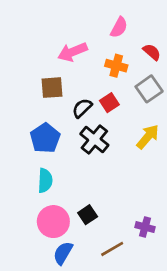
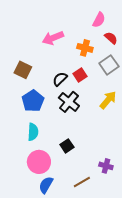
pink semicircle: (119, 27) -> (99, 20), moved
brown square: (52, 88) -> (23, 70), moved, turned 30
black square: (88, 215) -> (67, 146), moved

